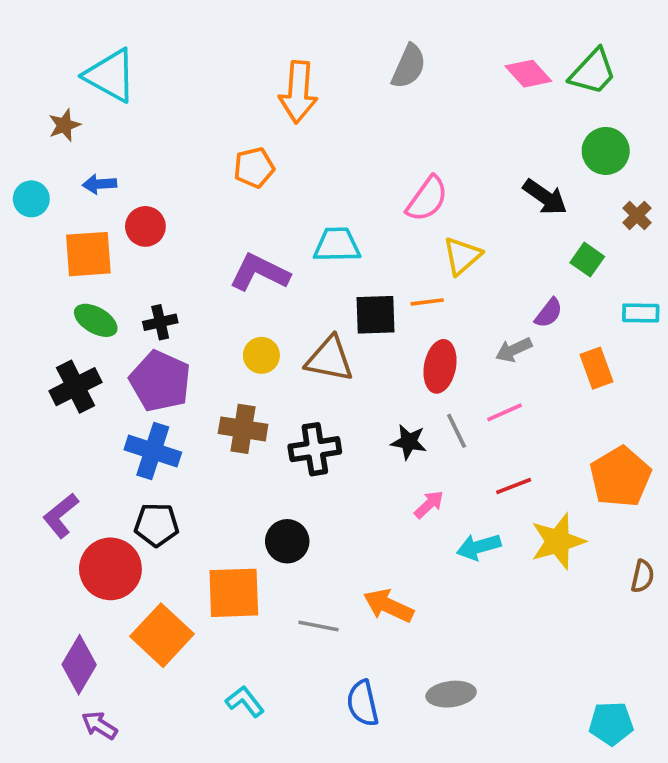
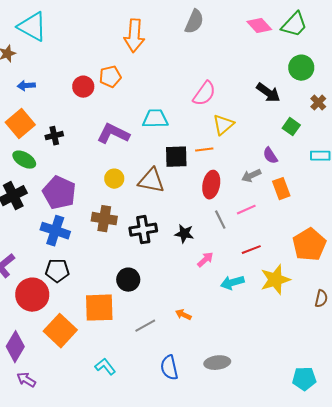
red circle: (145, 226) -> (83, 87), moved
orange square: (88, 254) -> (20, 124), turned -36
purple semicircle: (549, 313) -> (270, 156), turned 108
black cross: (160, 322) -> (54, 136), moved
orange rectangle: (596, 368) -> (281, 189), moved
black star: (409, 442) -> (184, 234), moved
orange arrow: (388, 606) -> (183, 315), size x0.6
gray line: (318, 626) -> (145, 326), turned -40

